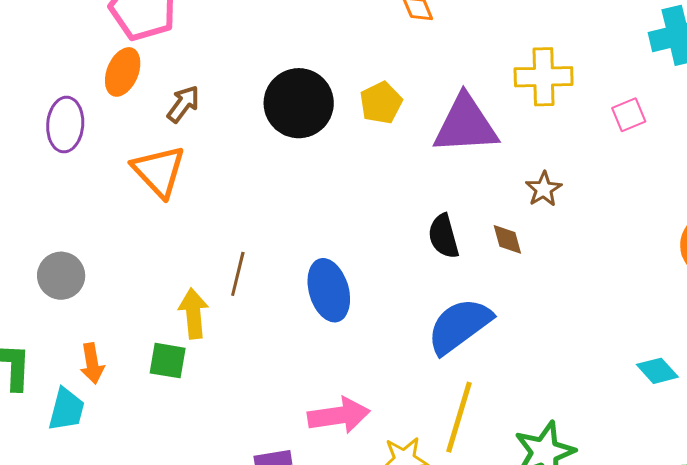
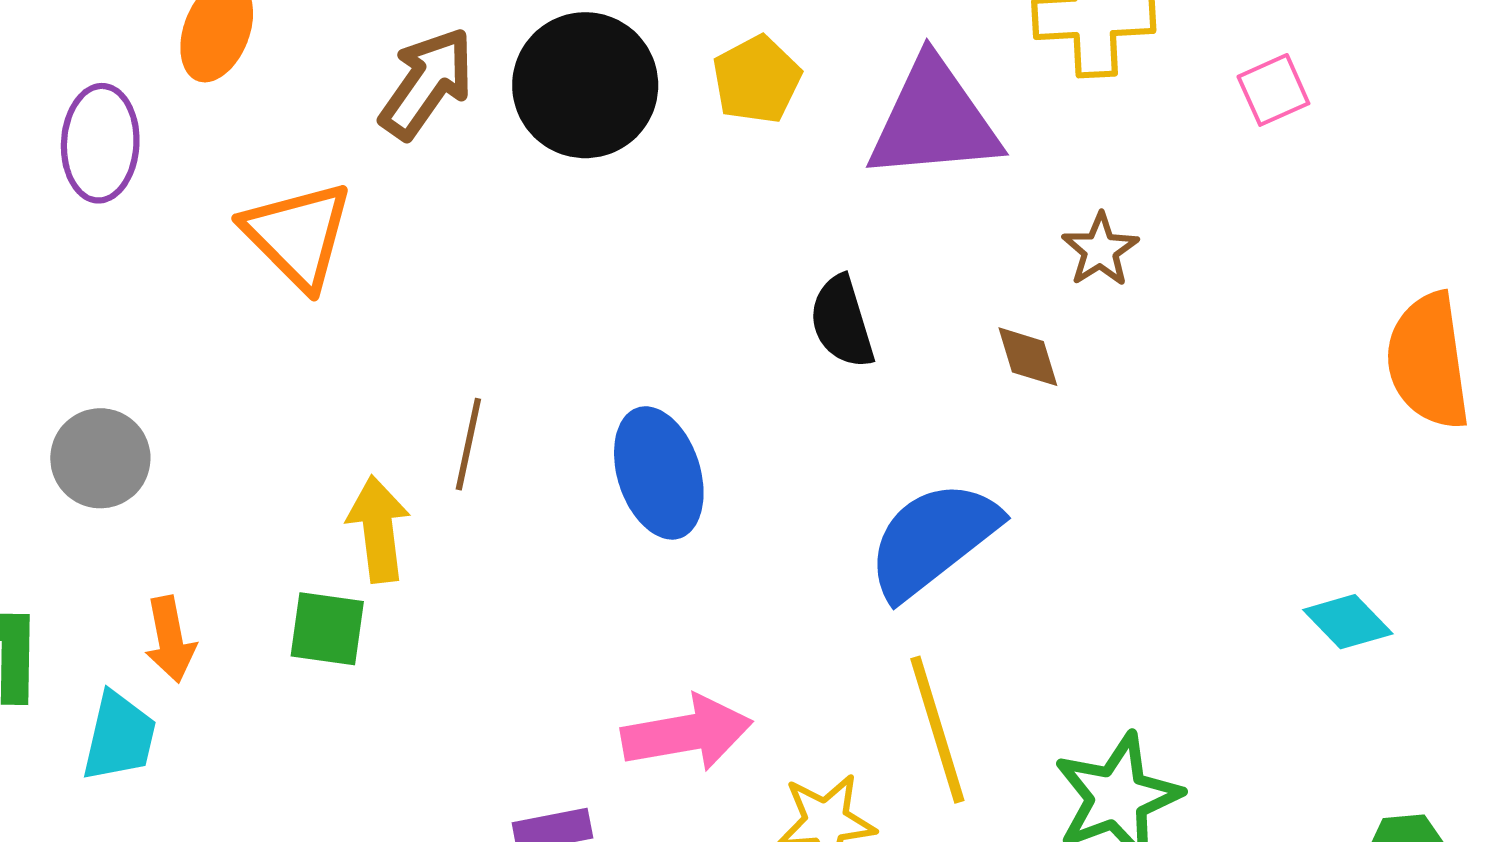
brown arrow: (183, 104) -> (427, 83), moved, size x1.4
black semicircle: (443, 236) -> (842, 322), moved
yellow line: (459, 417) -> (937, 730), turned -32

